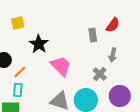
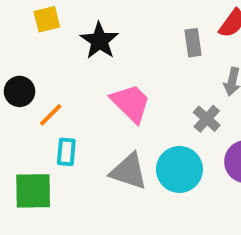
black star: (39, 44) -> (99, 41), moved
cyan rectangle: (18, 90) -> (66, 152), moved

